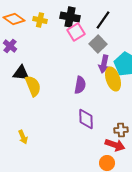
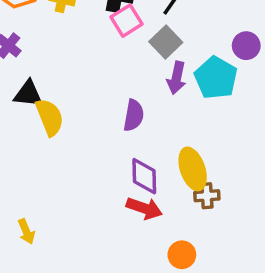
yellow ellipse: (113, 79) -> (193, 169), moved
yellow arrow: (23, 137) -> (26, 232), moved
red arrow: (115, 145) -> (144, 208), moved

